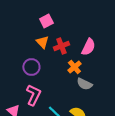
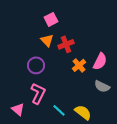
pink semicircle: (88, 47) -> (100, 61), moved
gray semicircle: (84, 84) -> (102, 86), moved

